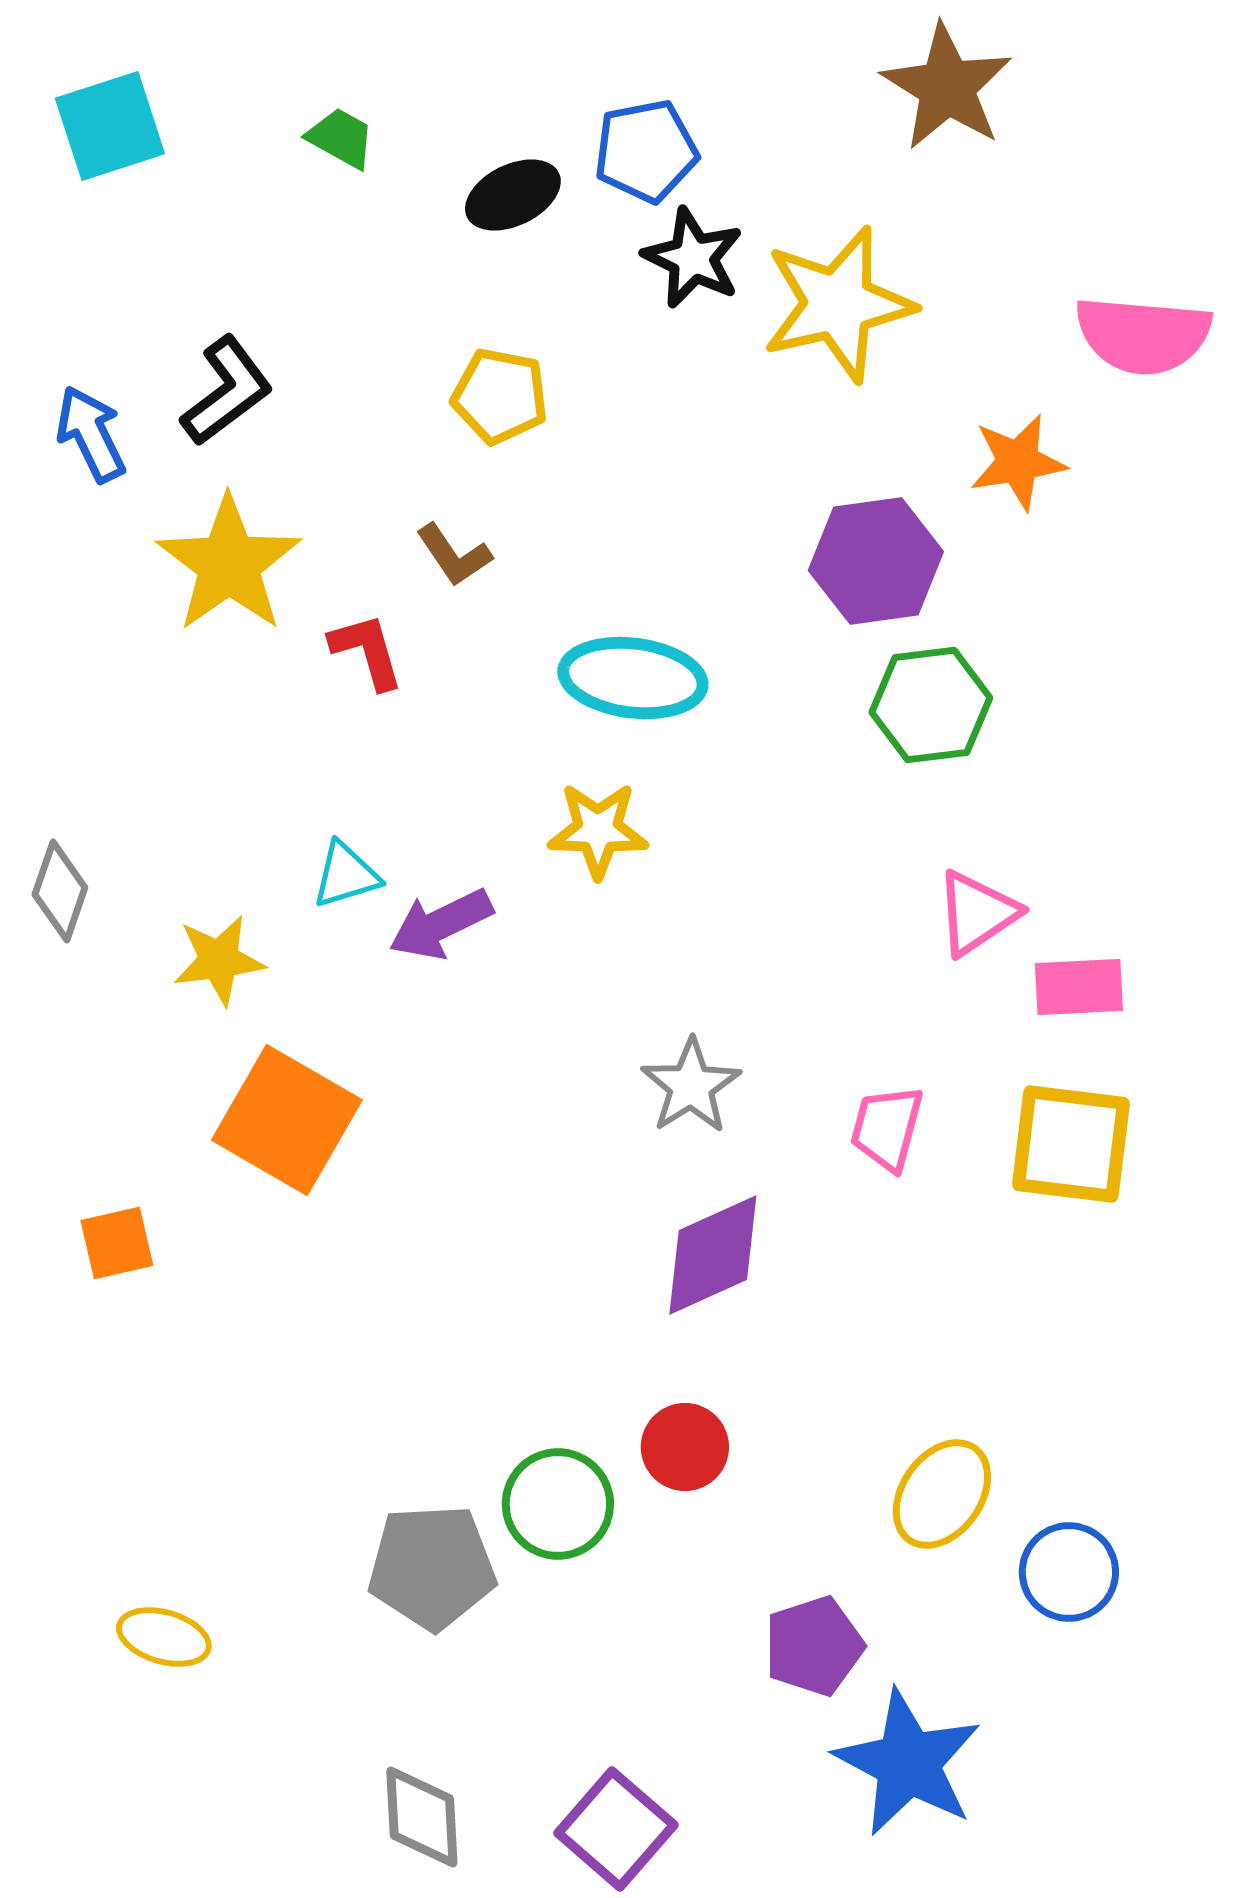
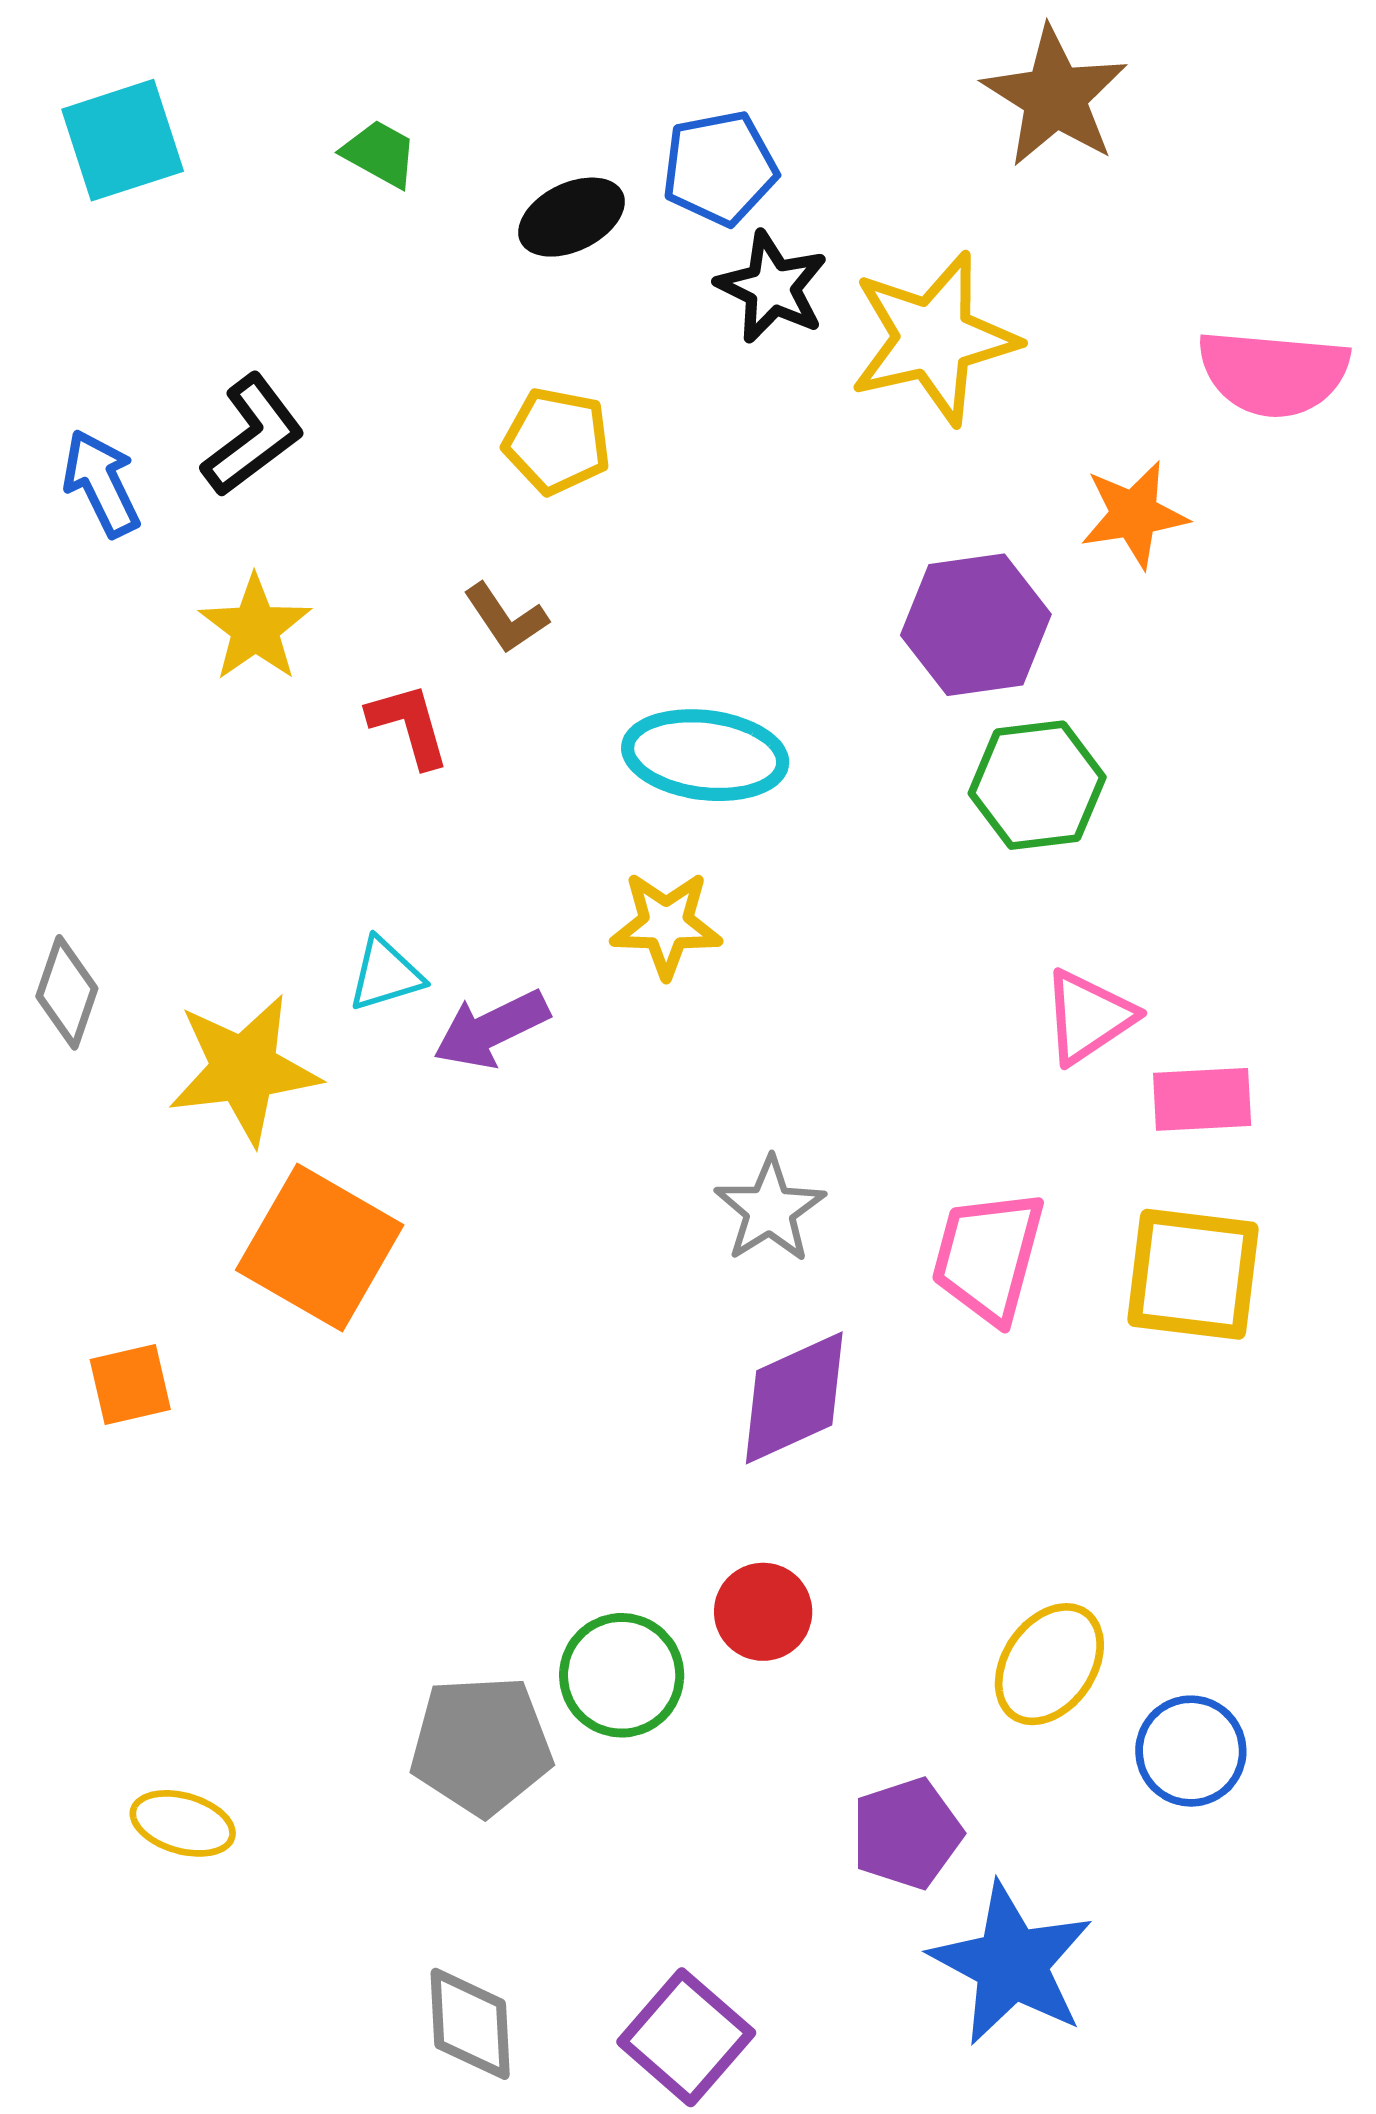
yellow star: (229, 564) -> (255, 628), size x0.7
yellow star: (219, 960) -> (244, 1069), size x1.5
pink trapezoid: (887, 1128) -> (988, 1256), size x1.4

